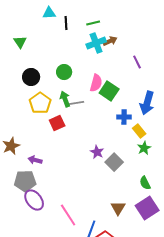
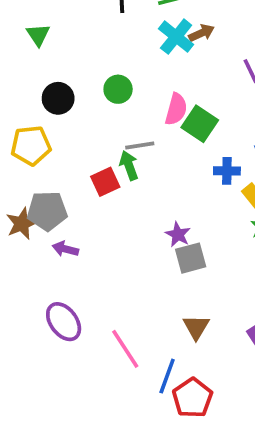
cyan cross: (96, 43) -> (176, 37), turned -30
green arrow: (65, 99) -> (129, 165), moved
yellow pentagon: (40, 103) -> (31, 146), moved, turned 30
gray square: (114, 162) -> (191, 258), moved, turned 30
gray pentagon: (25, 181) -> (47, 211), moved
brown triangle: (118, 208) -> (196, 327), moved

